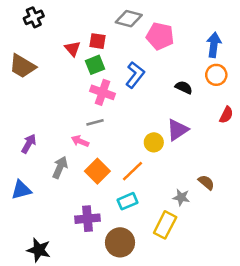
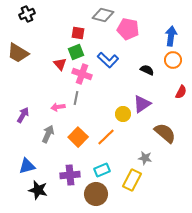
red triangle: (72, 49) -> (60, 64), moved
blue L-shape: (135, 75) -> (108, 60), turned 95
gray line: (95, 122) -> (76, 98), turned -64
pink arrow: (80, 141) -> (58, 107), moved, turned -32
brown semicircle: (206, 182) -> (165, 133), moved, size x1.6
blue triangle: (21, 190) -> (27, 166), moved
cyan rectangle: (128, 201) -> (102, 170), moved
black star: (39, 250) -> (38, 190), moved

